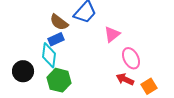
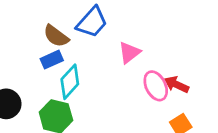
cyan diamond: (49, 55) -> (70, 82), moved, turned 35
red arrow: (125, 79) -> (177, 84), moved

